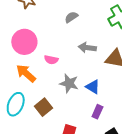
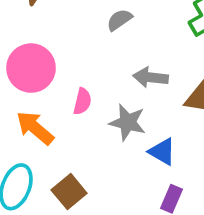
pink semicircle: (51, 60) -> (82, 101), turned -88
gray star: (69, 83) -> (128, 122), moved

